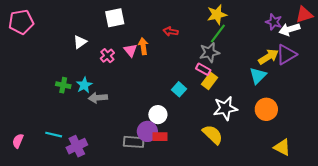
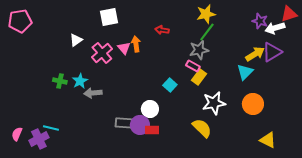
pink cross: (107, 56) -> (102, 53), size x1.5
gray rectangle: (134, 142) -> (125, 123), moved
purple cross: (77, 146) -> (39, 139), moved

